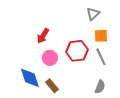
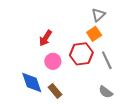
orange square: (101, 36) -> (94, 34), moved, turned -32
gray semicircle: (100, 87) -> (106, 92), turned 104

